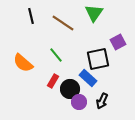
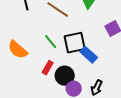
black square: (98, 59) -> (75, 43), moved
blue rectangle: (88, 78) -> (89, 55), moved

